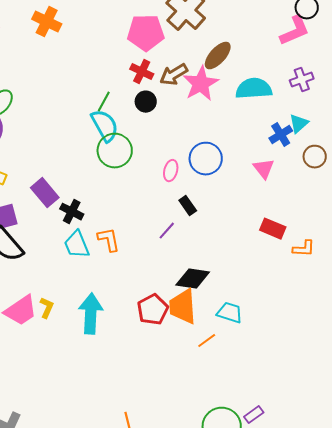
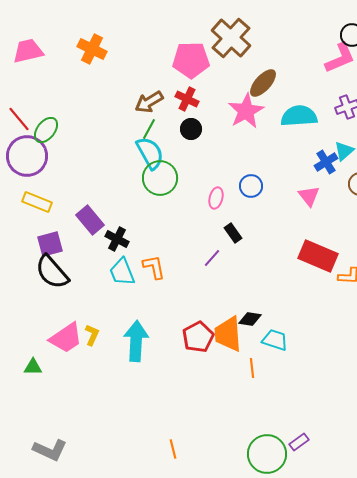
brown arrow: (174, 75) -> (149, 102), moved
blue circle: (206, 159) -> (251, 186), size x0.7
red rectangle: (273, 229) -> (318, 256), size x1.5
black diamond: (193, 279) -> (250, 319), moved, size x0.7
orange line: (207, 341) -> (252, 368), turned -60

